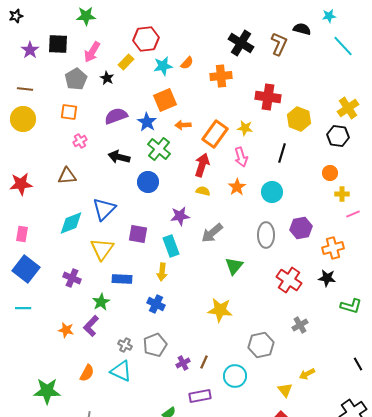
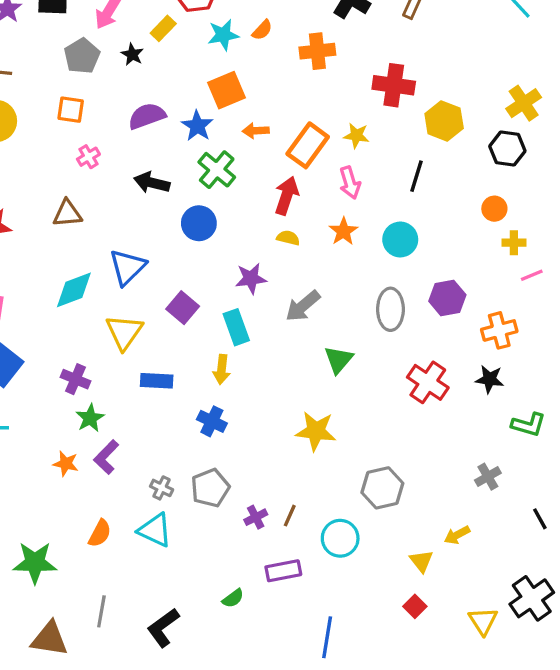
purple square: (138, 234) -> (183, 308), turned 30
green star: (101, 302) -> (90, 418), moved
gray cross: (300, 325) -> (488, 477), moved

